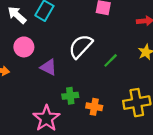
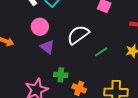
pink circle: (24, 47) -> (40, 27), moved

